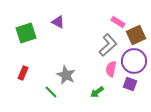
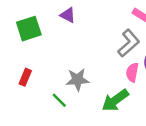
gray star: (66, 75) -> (77, 80), turned -30
green arrow: (97, 92) -> (115, 100), size x1.6

